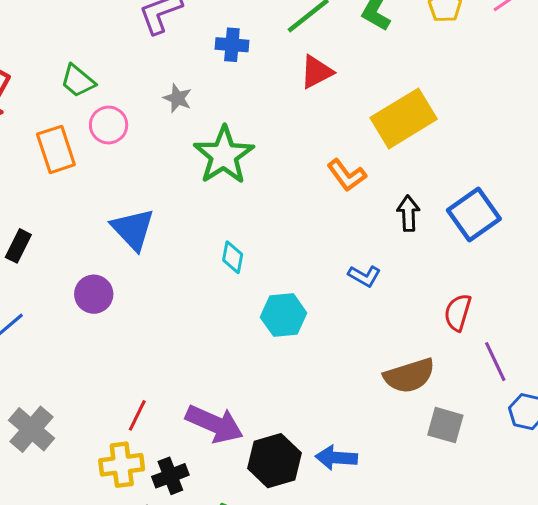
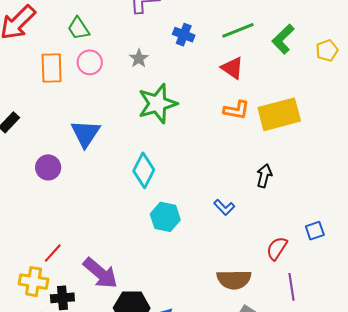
red triangle: (316, 72) -> (232, 68), turned 45
orange L-shape: (347, 175) -> (236, 110), moved, turned -60
blue square: (474, 214) -> (315, 231), moved, size x0.6
cyan diamond: (233, 257) -> (144, 170), size x1.6

